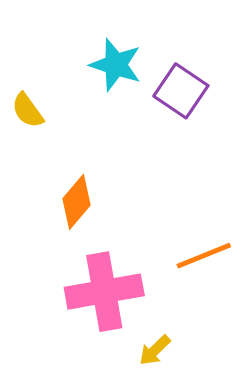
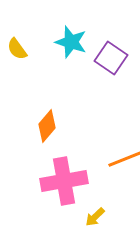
yellow semicircle: (28, 110) -> (17, 49), moved

